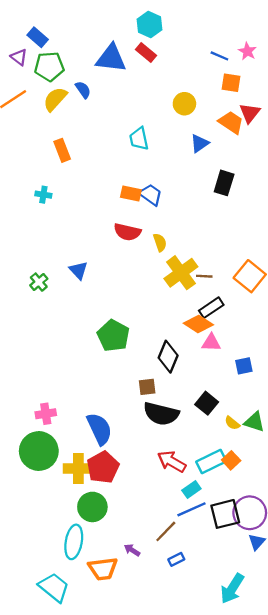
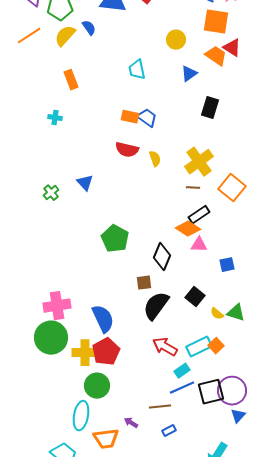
orange square: (231, 83) -> (216, 22), size x1.5
red triangle: (250, 113) -> (232, 48), turned -36
yellow cross: (181, 273) -> (199, 162), moved
pink cross: (46, 414) -> (57, 306), size x1.5
black semicircle: (161, 414) -> (156, 306), turned 112
brown line: (166, 531) -> (160, 407), turned 40

